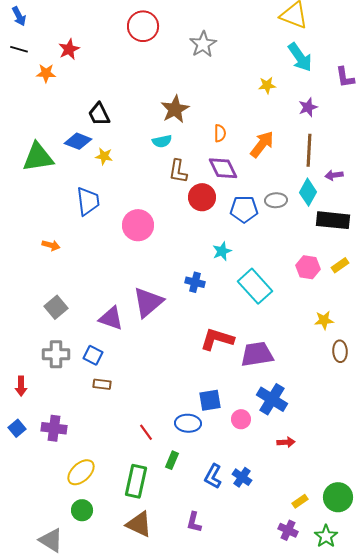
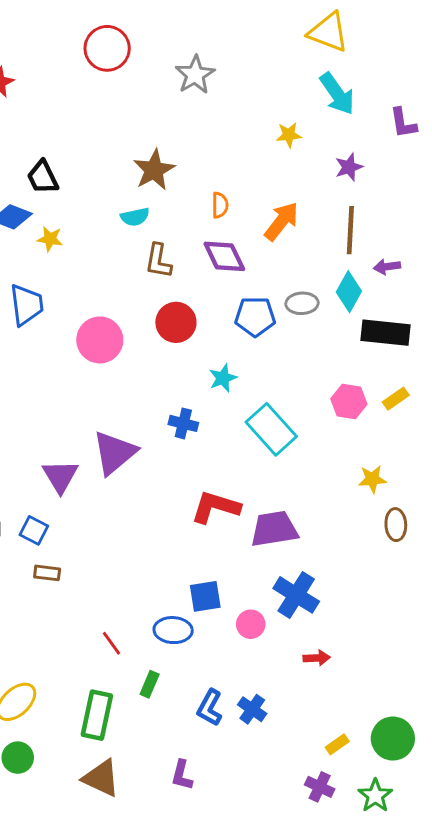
red circle: (202, 197) -> (176, 322), moved
purple triangle: (111, 318) -> (60, 476), turned 40

